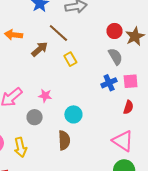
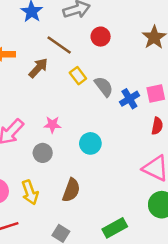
red circle: (114, 31) -> (101, 37), moved
gray semicircle: (115, 56) -> (104, 87), moved
brown semicircle: (64, 140) -> (71, 190), moved, turned 30

